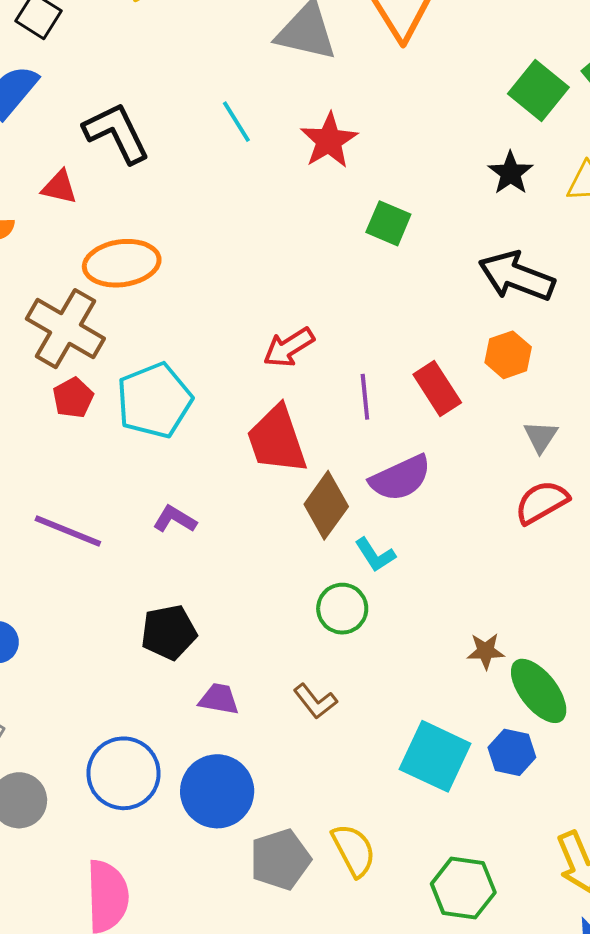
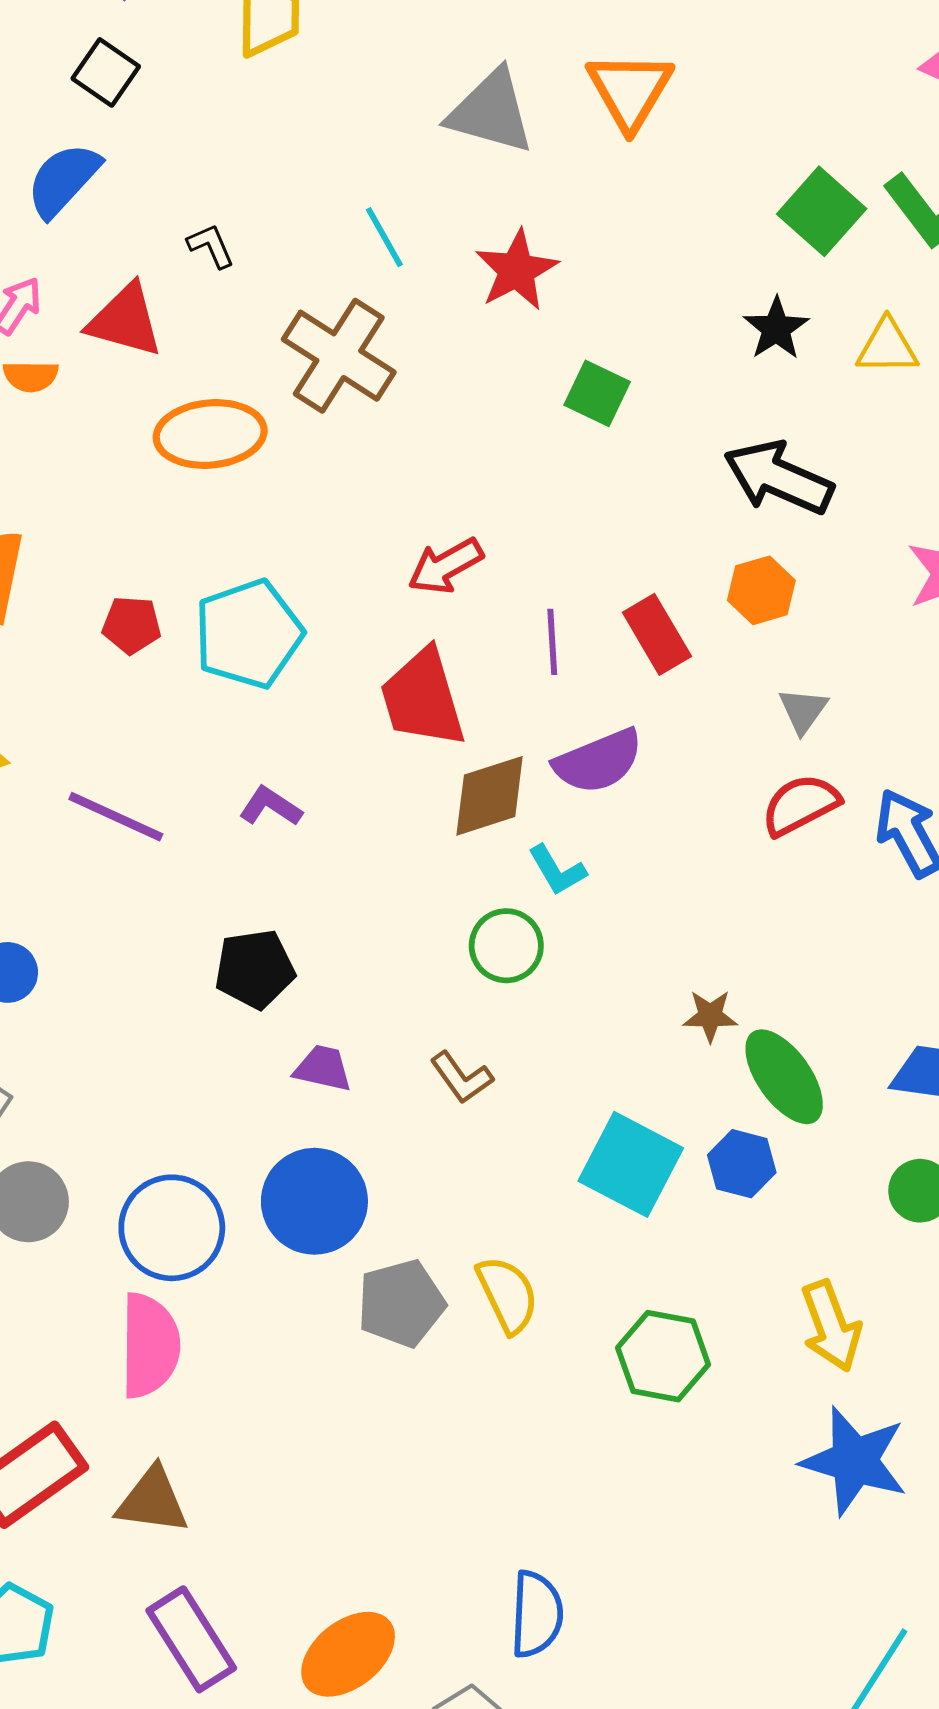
black L-shape: (117, 133) -> (211, 246), size x0.5
red triangle: (59, 187) -> (125, 320), size x1.5
brown cross: (65, 329) -> (339, 356), moved
red pentagon: (73, 398) -> (132, 625), turned 30
brown diamond: (326, 505) -> (490, 796), turned 34
blue circle: (124, 773) -> (172, 1228), moved

